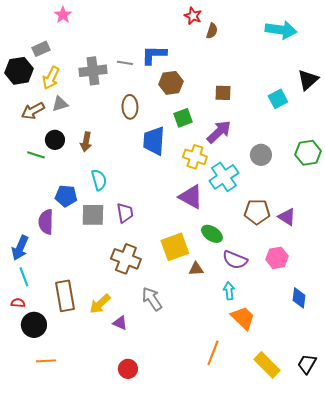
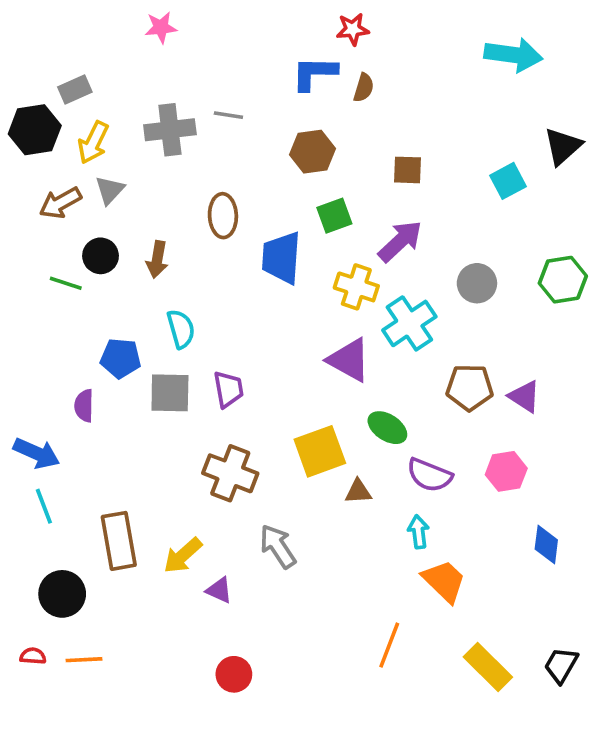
pink star: (63, 15) -> (161, 27), moved, turned 30
red star: (193, 16) -> (353, 29), turned -30
brown semicircle: (212, 31) -> (364, 88), moved
blue L-shape: (154, 55) -> (314, 73), moved
gray triangle: (60, 104) -> (110, 190), turned -30
brown ellipse: (130, 107) -> (223, 216), moved
purple semicircle: (46, 222) -> (84, 406), size x0.7
blue arrow: (20, 248) -> (37, 453), turned -90
red semicircle: (18, 303) -> (33, 656), moved

